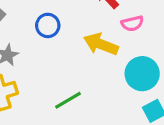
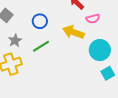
green line: (68, 100) -> (41, 46), moved

